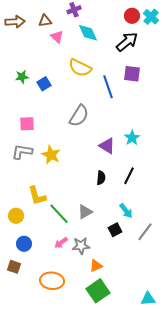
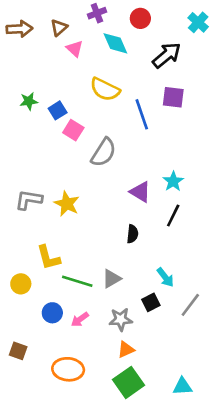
red circle: (132, 16) -> (140, 18), moved
brown triangle: (45, 21) -> (59, 28), turned -32
pink square: (27, 124) -> (73, 130), moved, turned 35
black line: (129, 176) -> (173, 216), moved
green line: (59, 214) -> (77, 281), turned -30
blue circle: (24, 244) -> (52, 313), moved
gray star: (81, 246) -> (121, 319), moved
cyan triangle: (148, 299) -> (182, 386), moved

